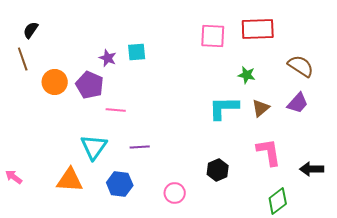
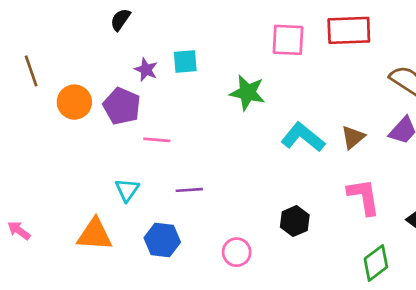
black semicircle: (31, 30) -> (120, 20), moved
green star: (247, 75) -> (247, 93), moved, size x1.5
cyan L-shape: (224, 108) -> (303, 137), turned 40
cyan triangle: (94, 147) -> (127, 190), size x0.7

